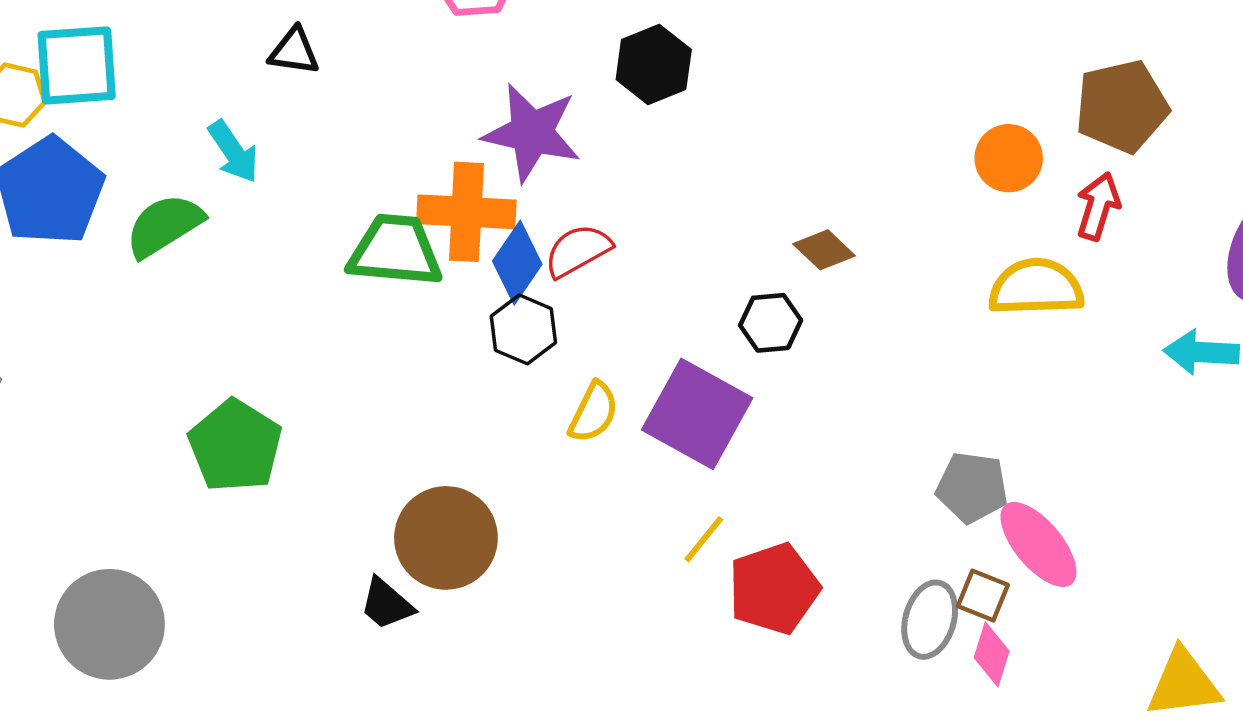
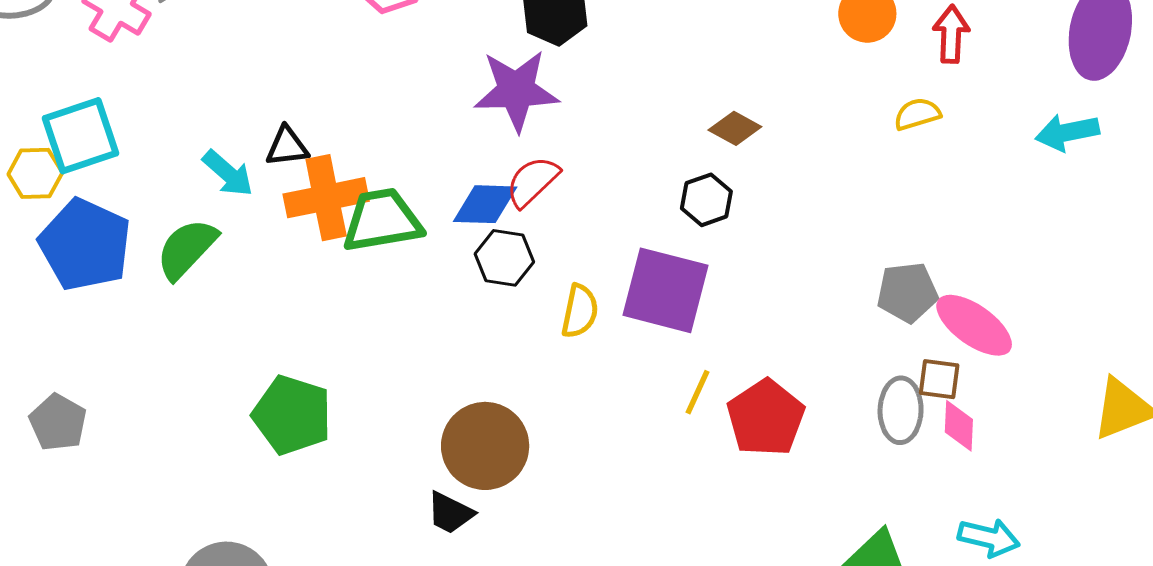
black triangle: (294, 51) -> (287, 147), moved
purple star: (532, 133) -> (516, 90), moved
orange cross: (466, 212) -> (326, 198), moved
blue diamond: (517, 263) -> (485, 204), turned 72
yellow semicircle: (1036, 287) -> (917, 114), size x0.6

